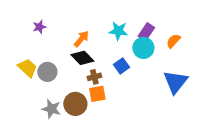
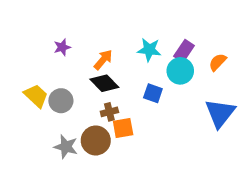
purple star: (39, 27) -> (62, 47), moved
blue square: (121, 66) -> (153, 93), turned -35
brown cross: (94, 77) -> (109, 112), moved

